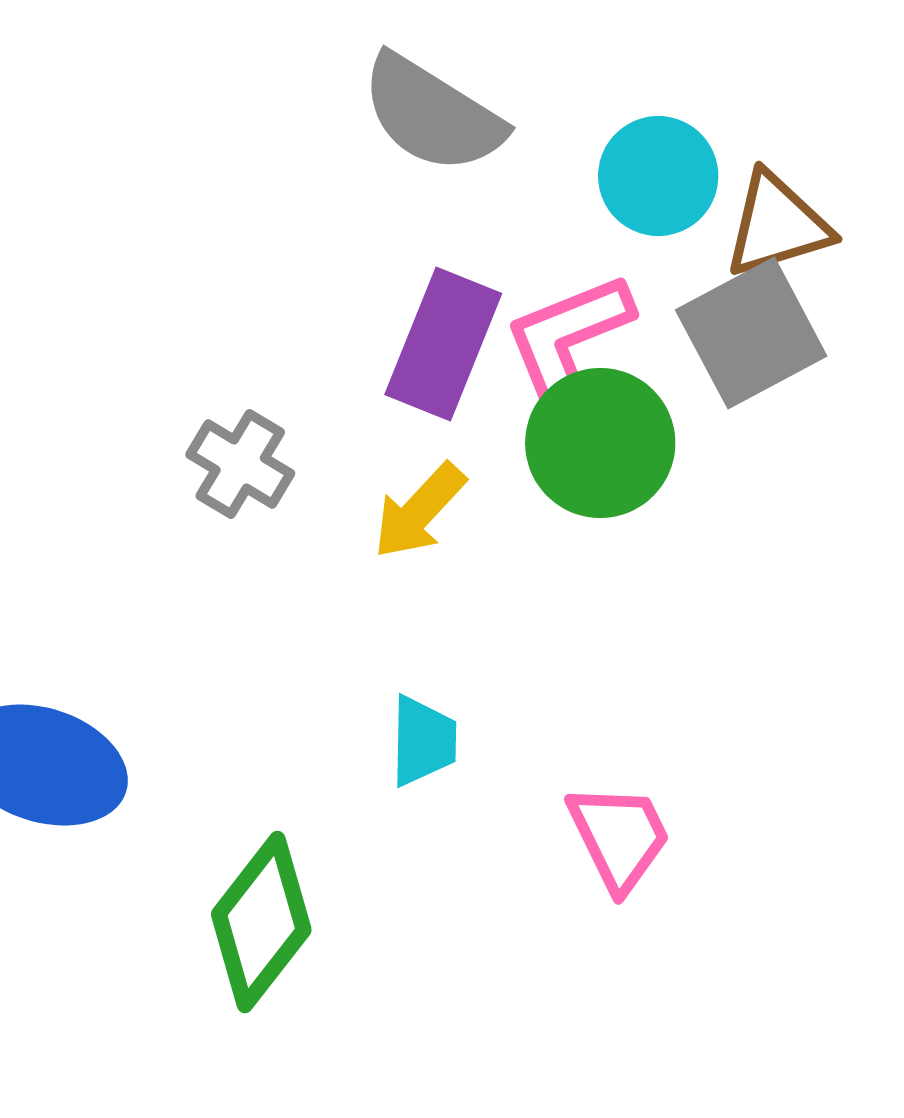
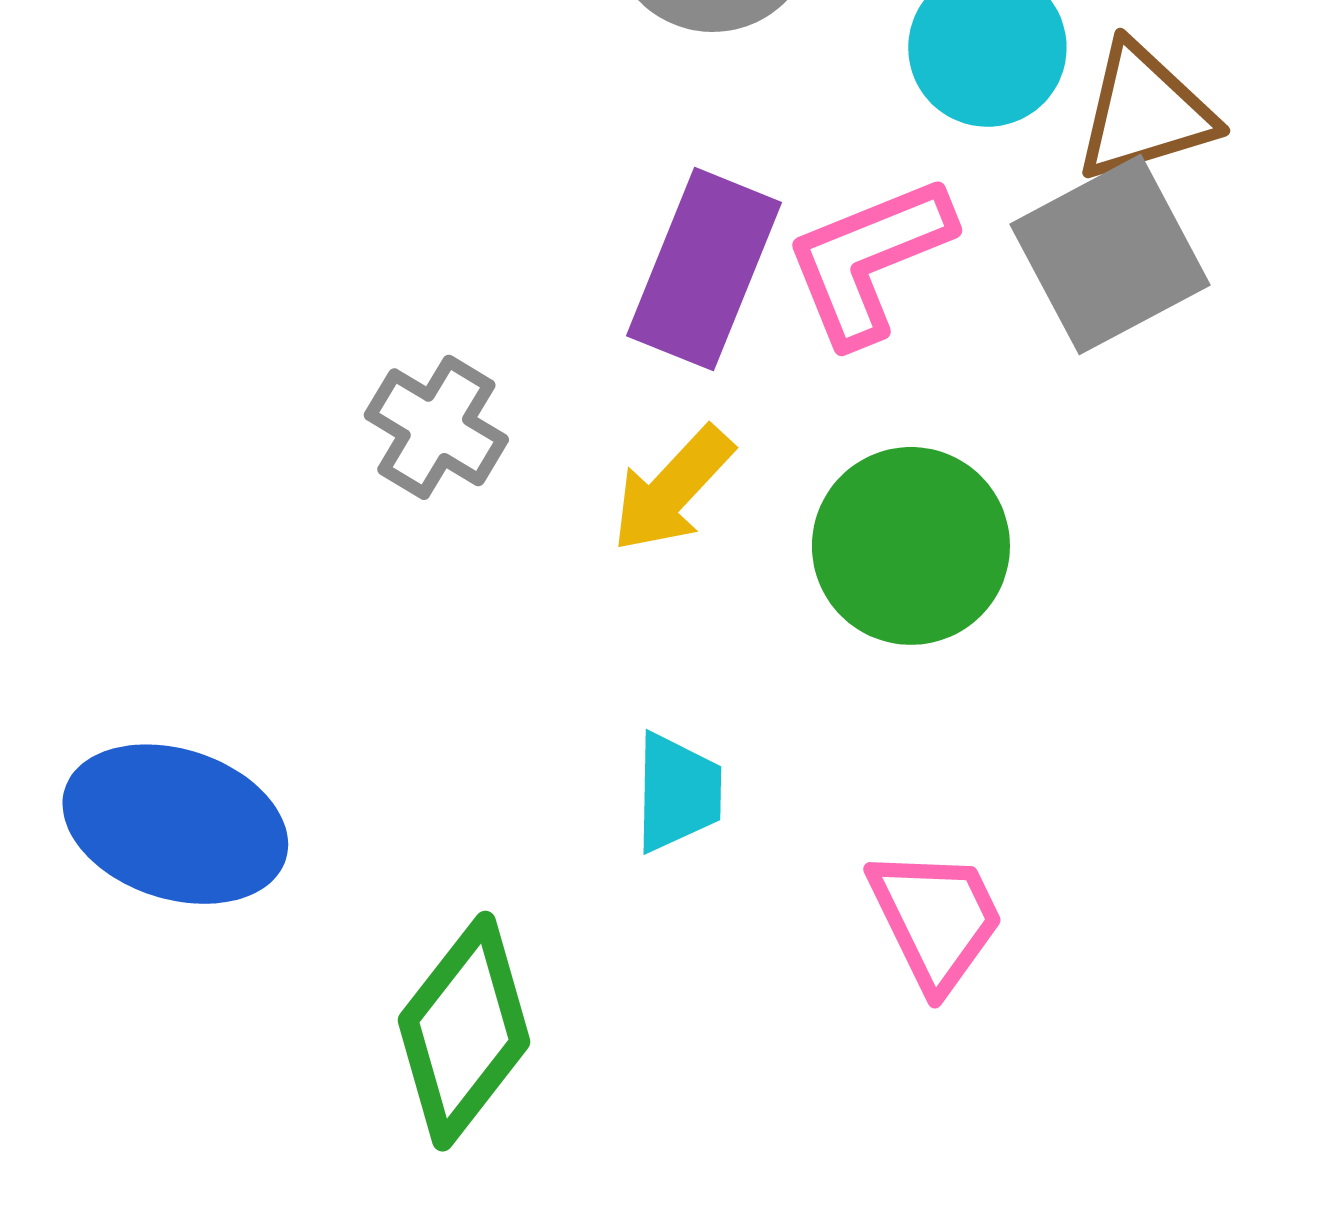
green circle: (600, 443) -> (911, 546), moved

